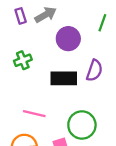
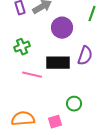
pink line: (34, 114) -> (32, 75), moved
green circle: (82, 125) -> (74, 104), size x0.6

